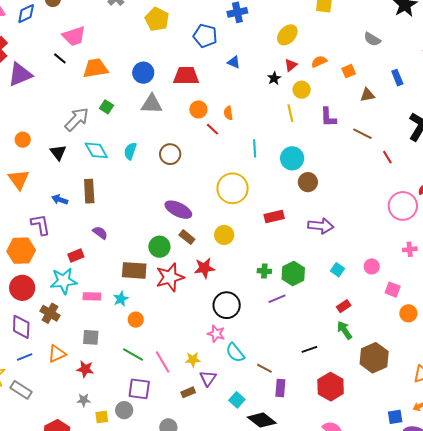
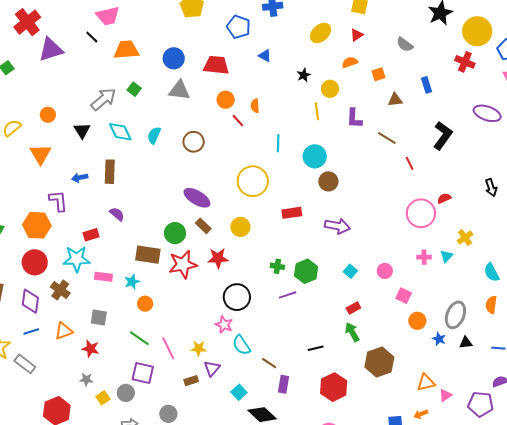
red triangle: (291, 65) -> (357, 35), moved
blue arrow: (60, 200) -> (80, 178), turned -35
yellow square: (102, 417) -> (103, 398), turned -32

